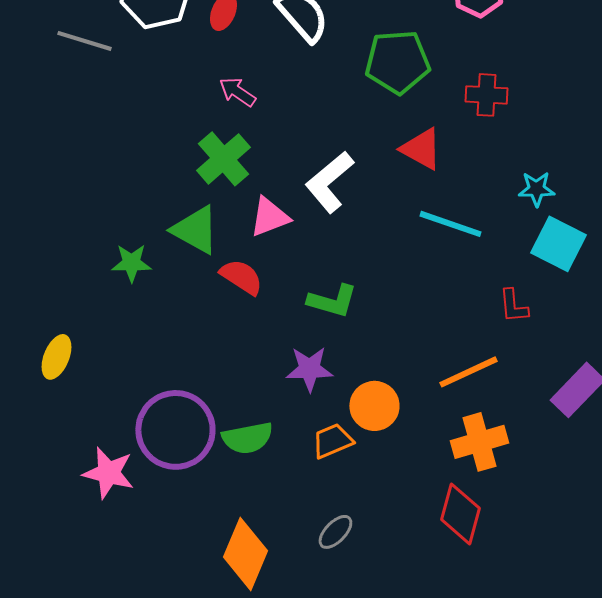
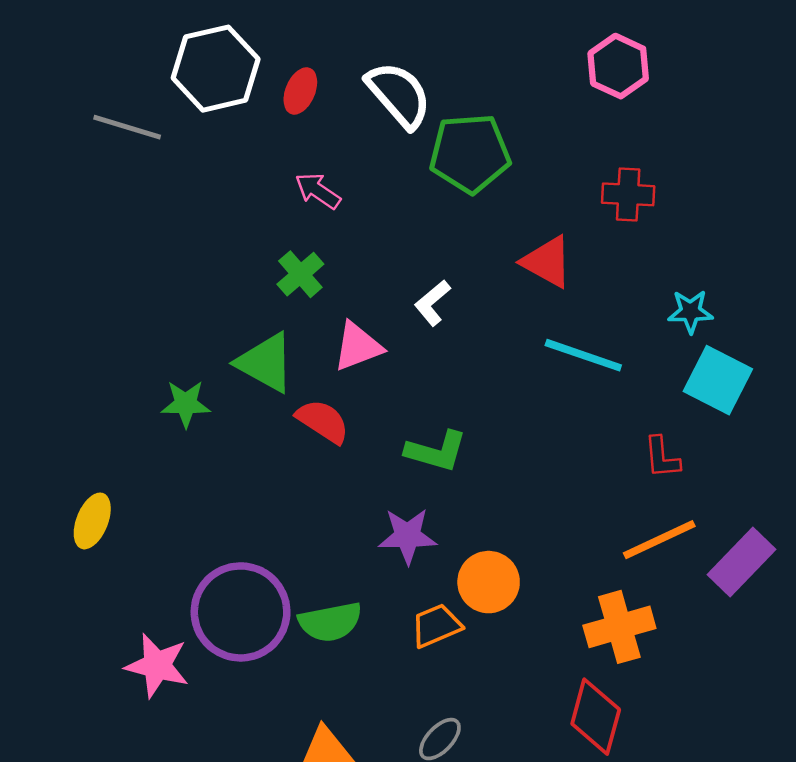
green pentagon: (397, 62) -> (470, 153), moved
green cross: (223, 159) -> (300, 274), size x0.7
white L-shape: (329, 182) -> (432, 303), size x0.6
orange line: (468, 372) -> (659, 540), moved

